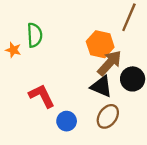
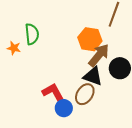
red L-shape: (42, 96) -> (54, 93), moved
brown ellipse: (108, 116) -> (85, 94), moved

